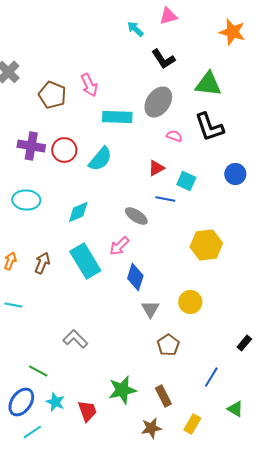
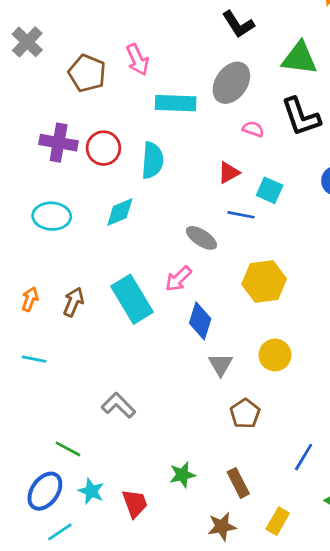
cyan semicircle: (100, 159) -> (152, 160), turned -36
cyan diamond: (78, 212) -> (120, 212), moved
yellow hexagon: (206, 245) -> (264, 281), moved
green star: (122, 390) -> (182, 475), size x0.7

